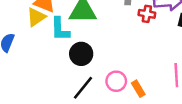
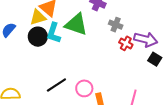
black circle: (81, 54) -> (38, 37), moved

